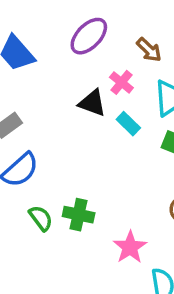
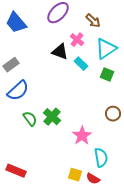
green cross: (79, 215) -> (52, 117), turned 30

